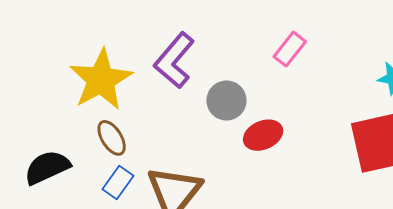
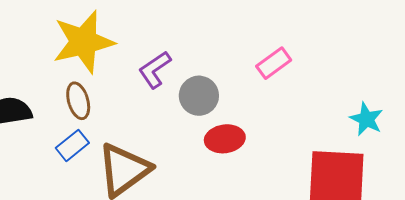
purple L-shape: (174, 60) -> (155, 70), moved, size x0.7

